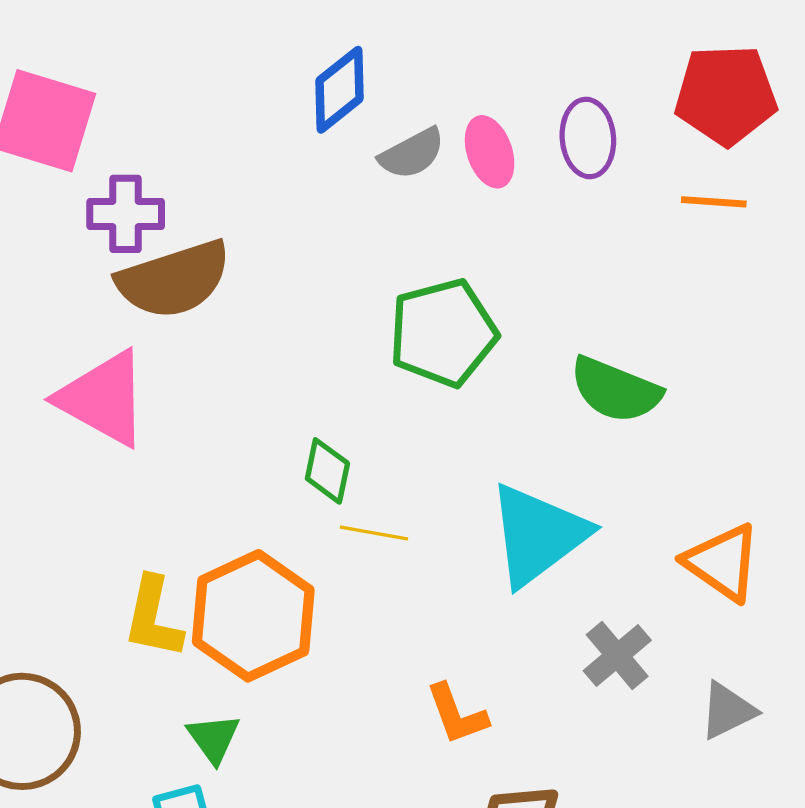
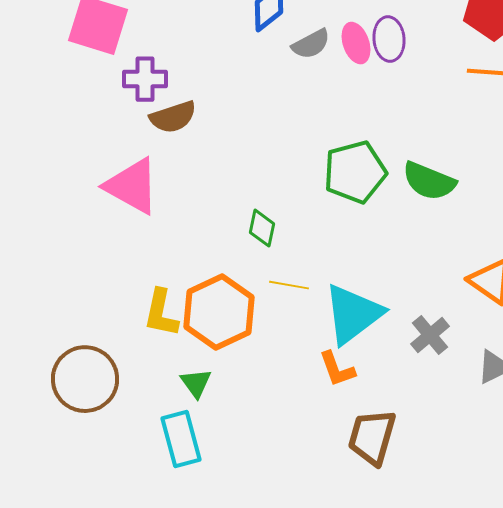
purple ellipse: (588, 138) -> (389, 39), moved
brown semicircle: (174, 279) -> (173, 117), size x0.7
green pentagon: (443, 333) -> (355, 172), moved
yellow line: (374, 533) -> (289, 285), moved
cyan triangle: (538, 535) -> (353, 314), moved

